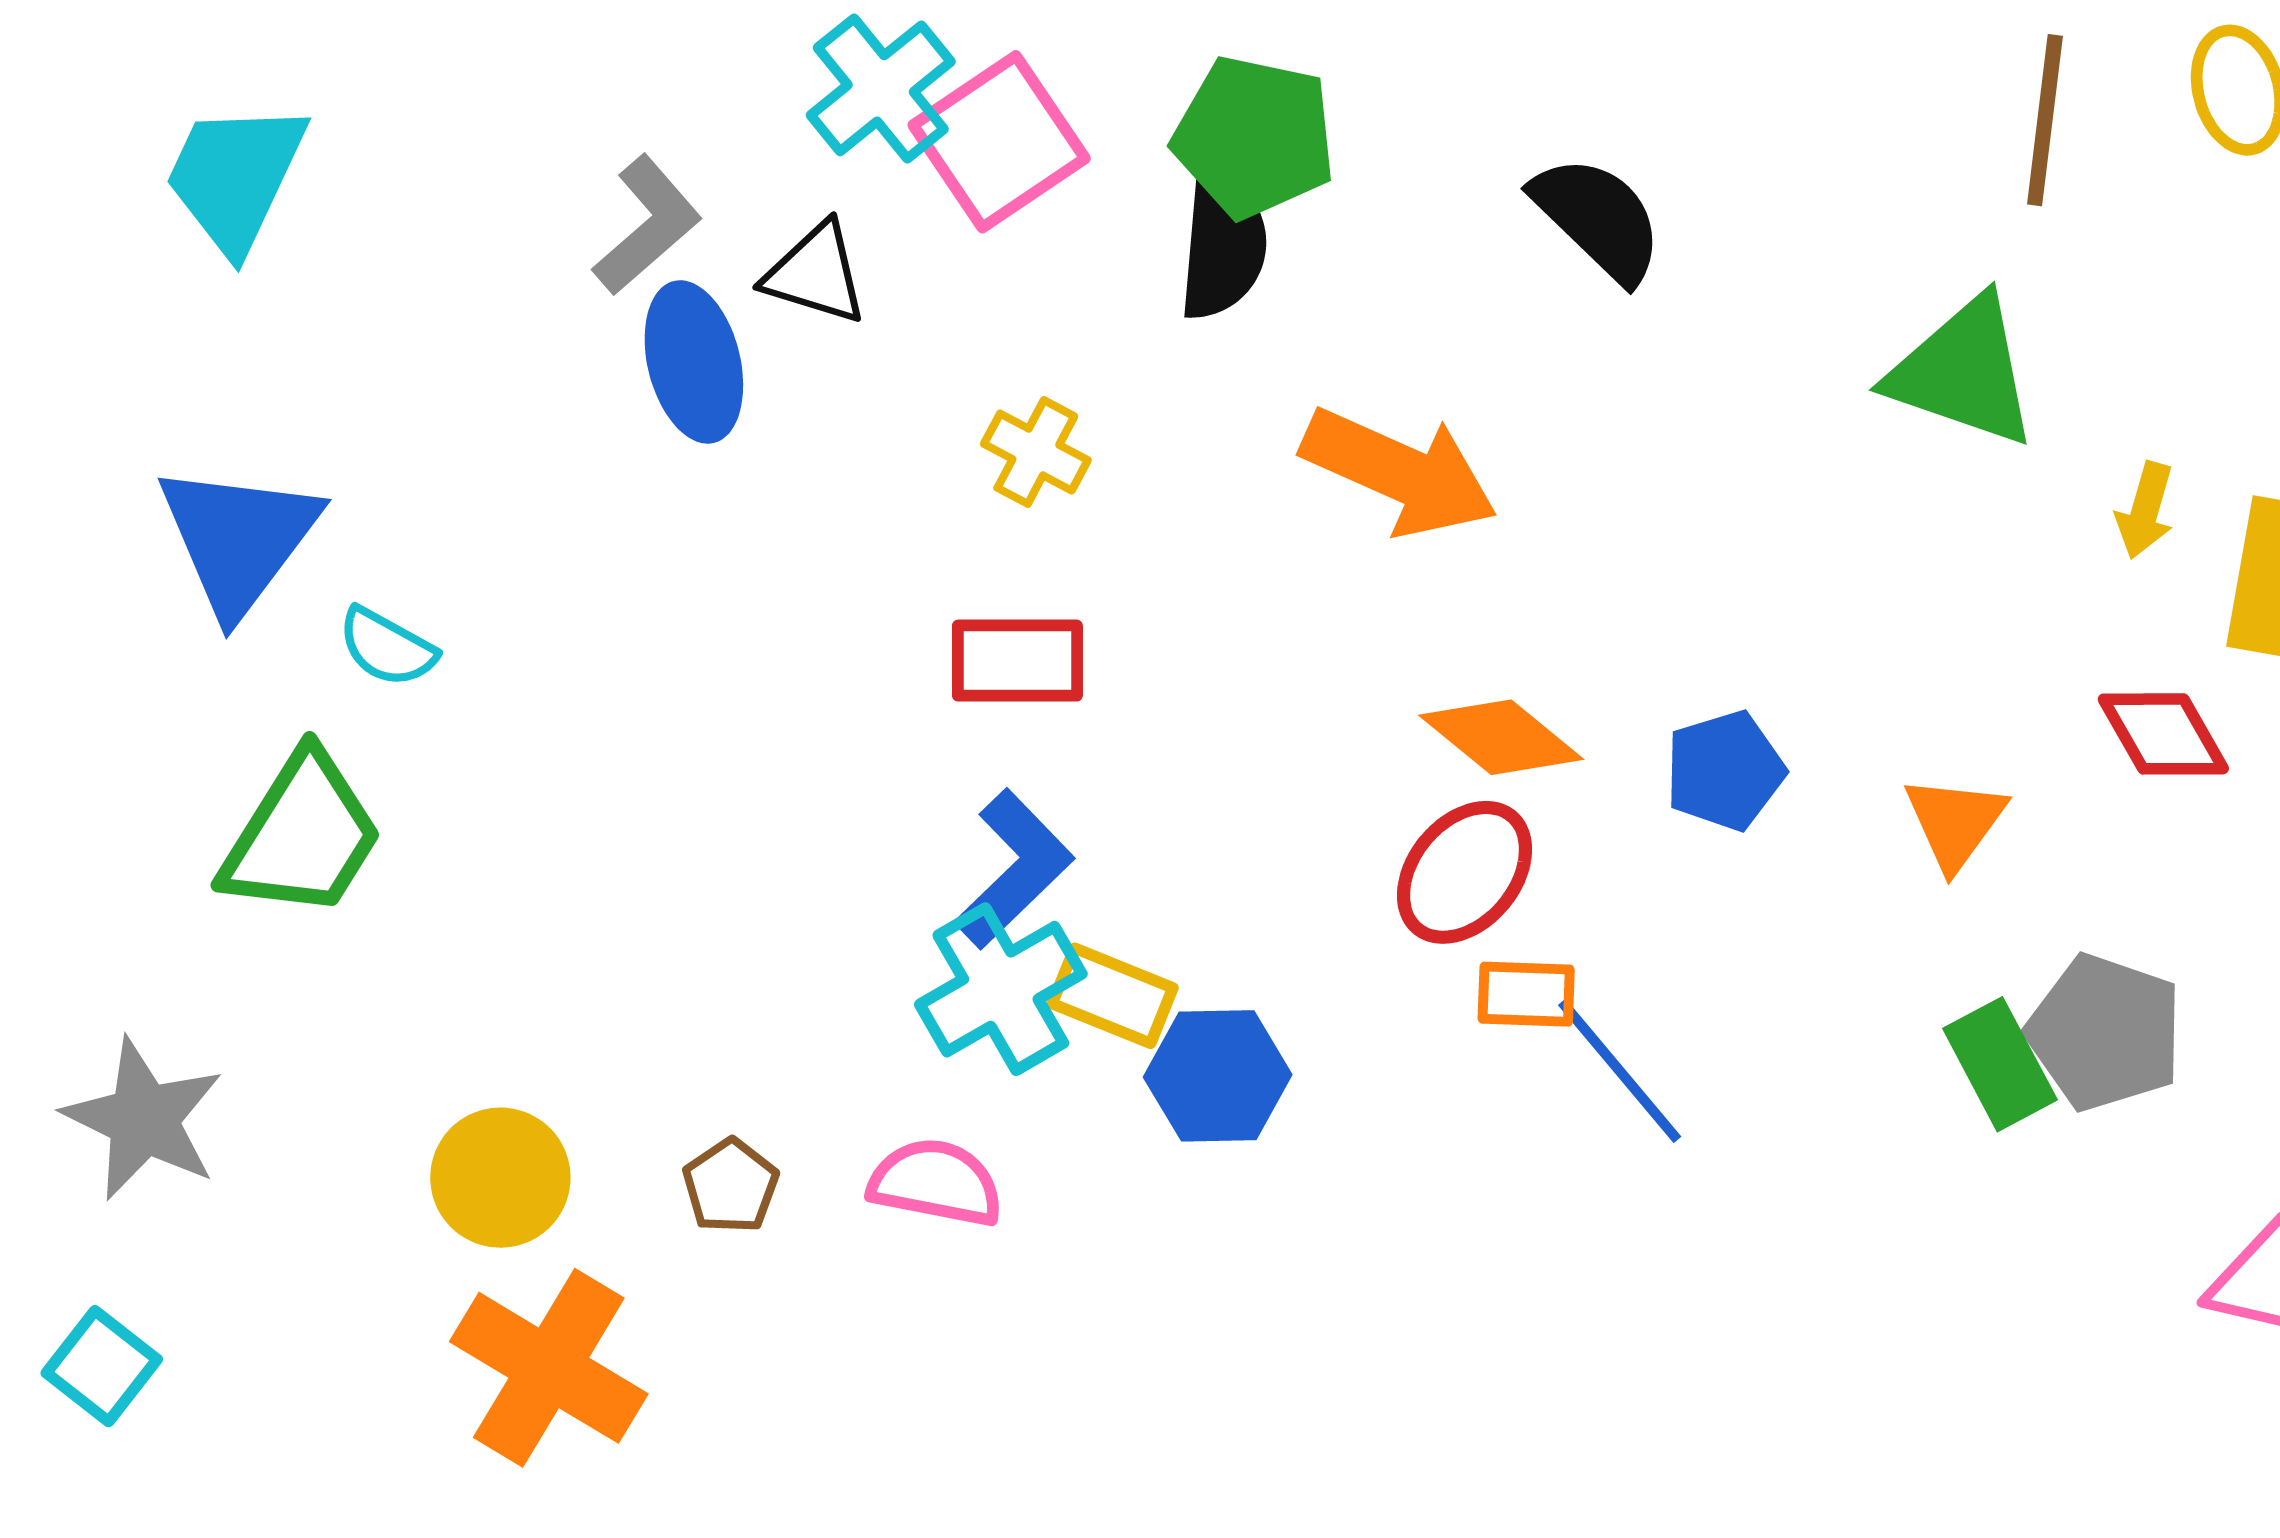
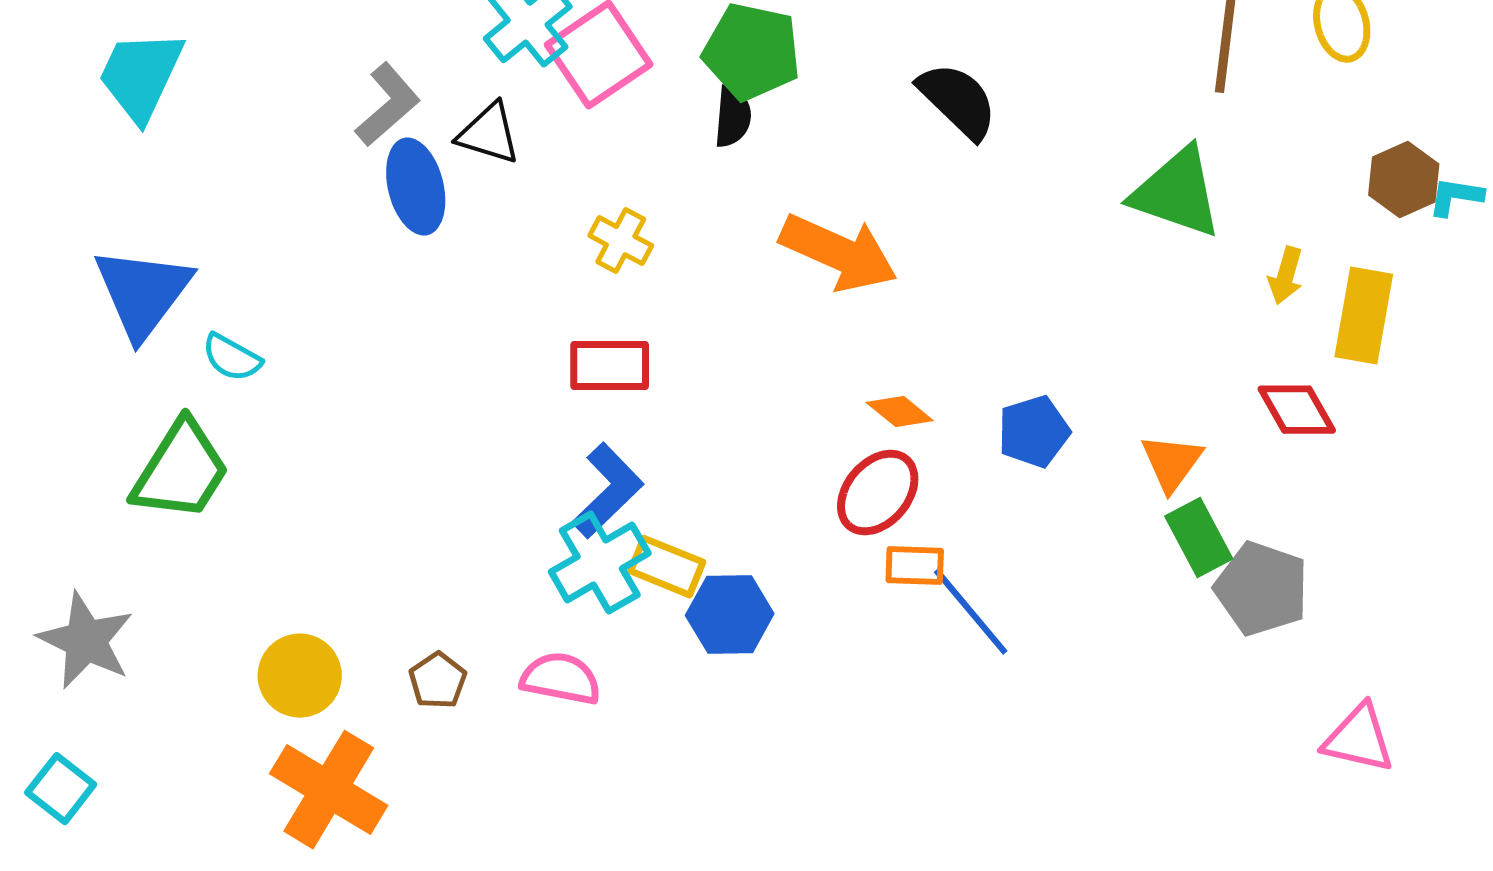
black semicircle: (1223, 245) -> (733, 117), size x0.7
orange diamond: (1501, 737) -> (900, 412), size x0.7
green rectangle: (2000, 1064) -> (1199, 538), moved

